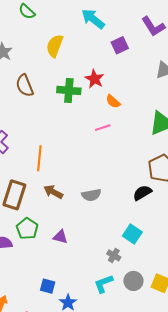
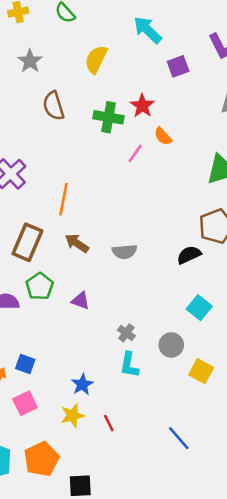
pink line: (103, 128) -> (135, 153), moved, turned -42
cyan square: (132, 234) -> (199, 308), moved
gray cross: (114, 255) -> (126, 333), moved
gray circle: (133, 281) -> (171, 345), moved
cyan L-shape: (104, 284) -> (129, 365), turned -65
blue square: (48, 286) -> (25, 364), moved

